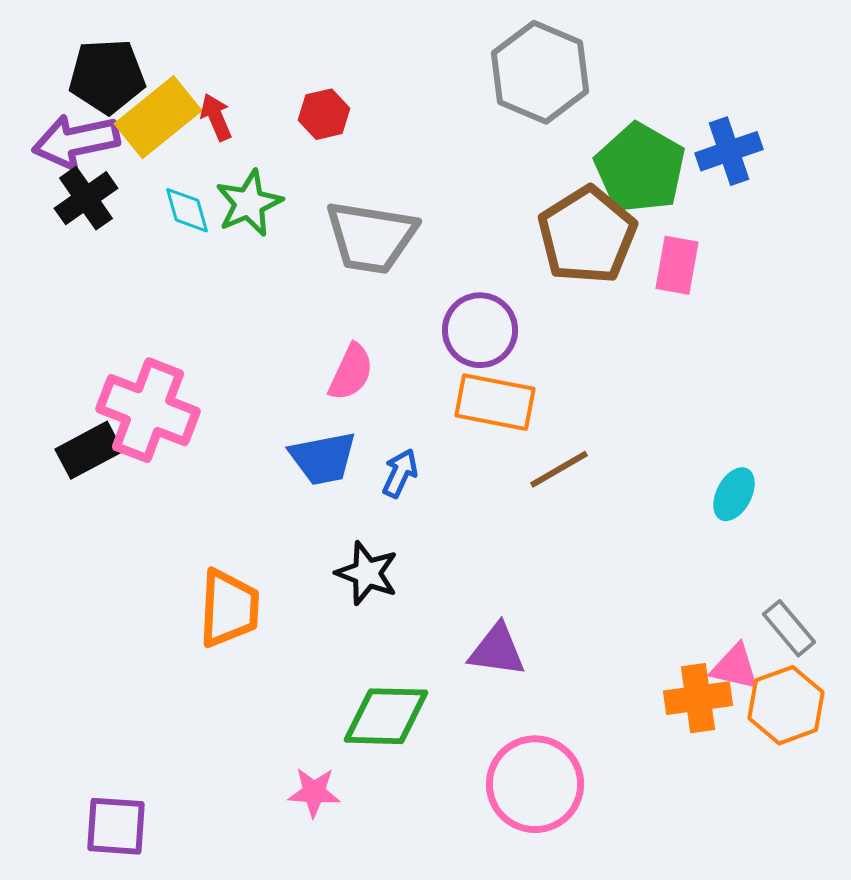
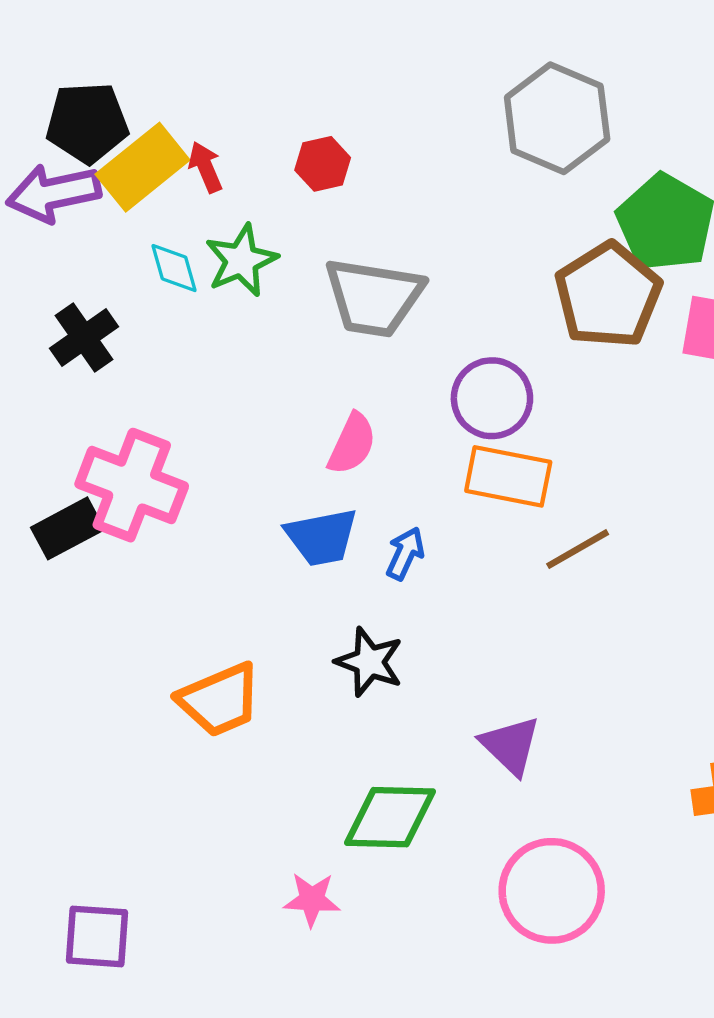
black cross: (86, 198) -> (84, 337), moved
orange trapezoid: (229, 608) -> (220, 700), turned 64
purple triangle: (497, 650) -> (510, 745), turned 36

